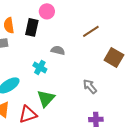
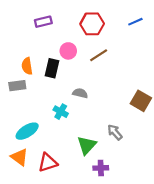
brown line: (91, 31) -> (99, 55), moved
green triangle: (46, 98) -> (87, 145), moved
purple cross: (96, 119) -> (101, 168), moved

